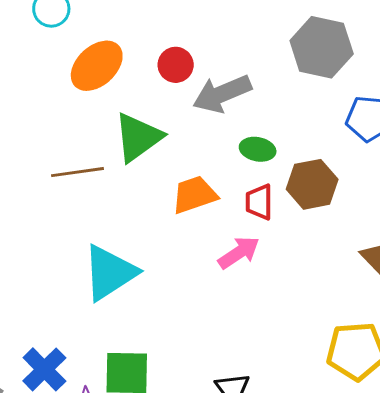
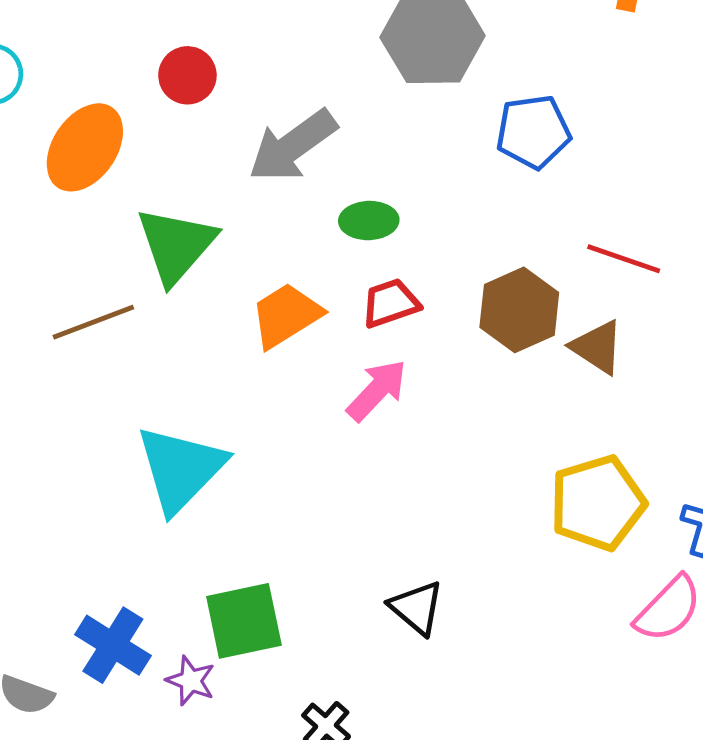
red circle: (176, 65) -> (187, 75), moved
brown hexagon: (312, 184) -> (519, 310), moved
red trapezoid: (259, 202) -> (390, 303), turned 84

